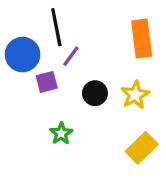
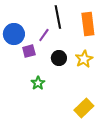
black line: (56, 27) -> (58, 17), moved
yellow rectangle: (142, 148) -> (84, 108), moved

